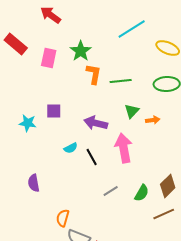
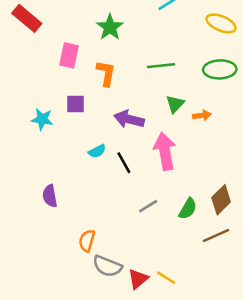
pink rectangle: (49, 58) -> (69, 55), moved
orange L-shape: (94, 74) -> (106, 73), moved

